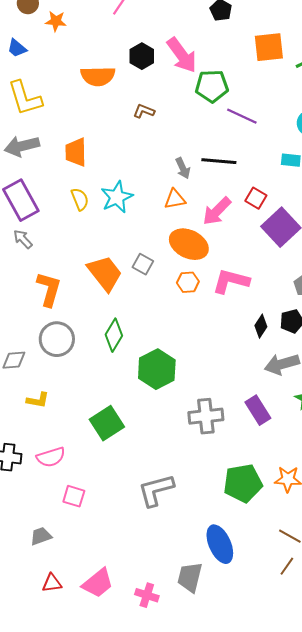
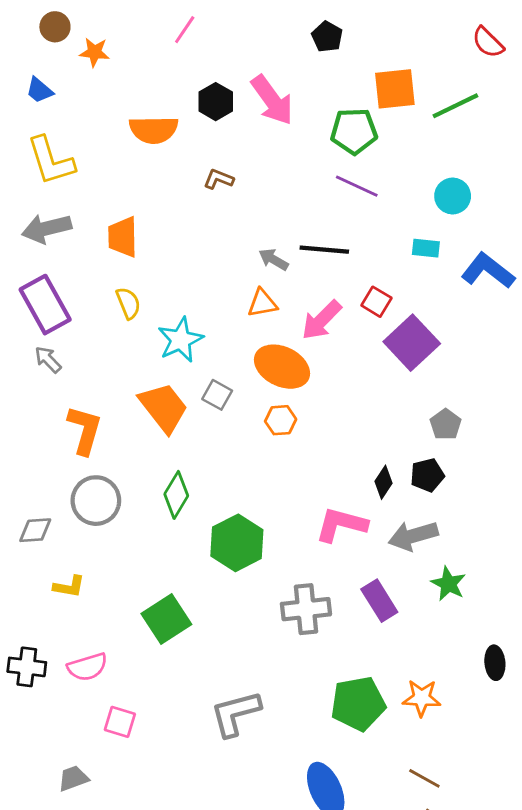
green pentagon: (212, 86) -> (354, 131), moved
gray arrow: (183, 168) -> (274, 259), turned 145
cyan star: (117, 197) -> (180, 340), moved
pink L-shape: (231, 281) -> (341, 525), moved

